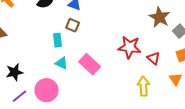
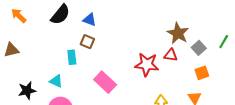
red triangle: (154, 58) -> (171, 55), moved, turned -32
cyan triangle: (62, 63) -> (56, 81), moved

